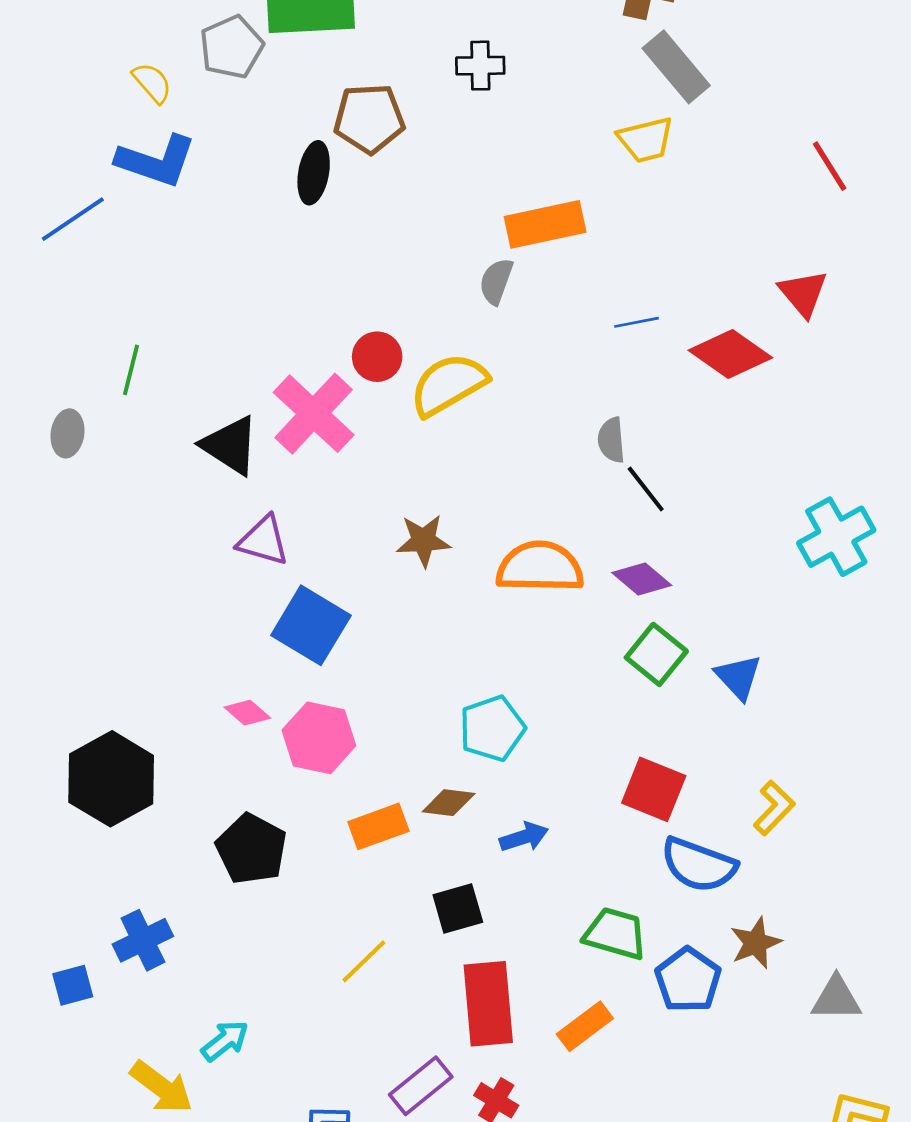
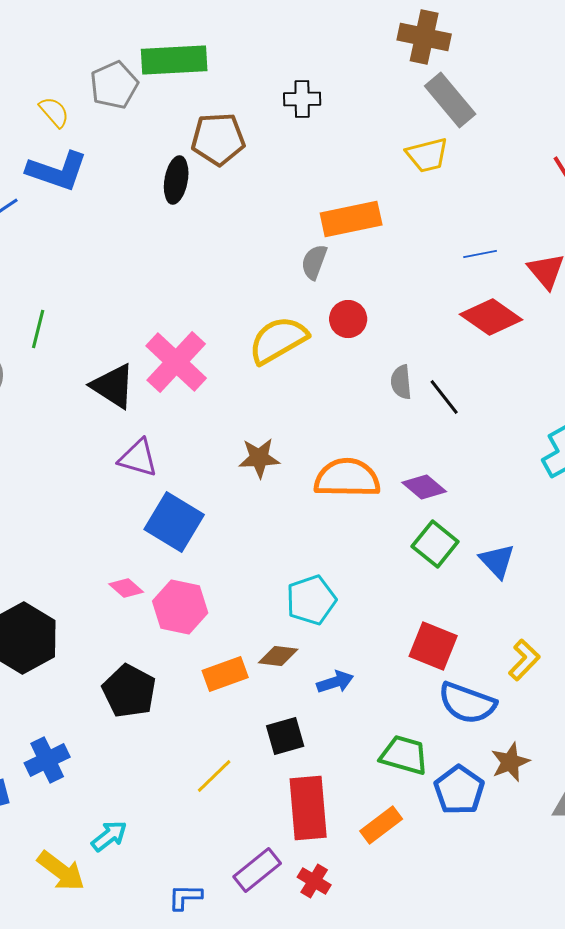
blue line: (636, 322) -> (480, 254), moved
red circle: (377, 357) -> (348, 319), moved
black line: (646, 489) -> (444, 397), moved

